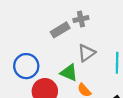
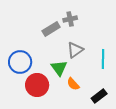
green triangle: (69, 73) -> (59, 68), turned 30

